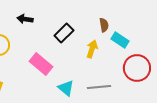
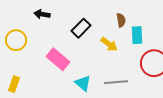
cyan rectangle: (120, 40) -> (137, 35), turned 54
yellow arrow: (92, 49) -> (109, 44), turned 108

